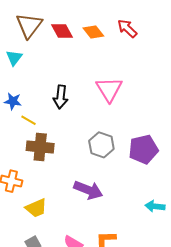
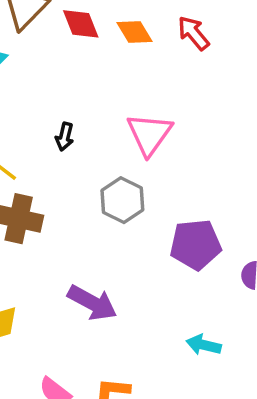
black arrow: (61, 97) -> (65, 137), size x0.7
gray hexagon: (101, 145) -> (122, 200), moved

